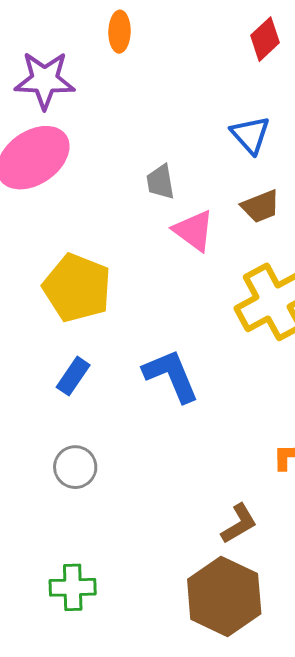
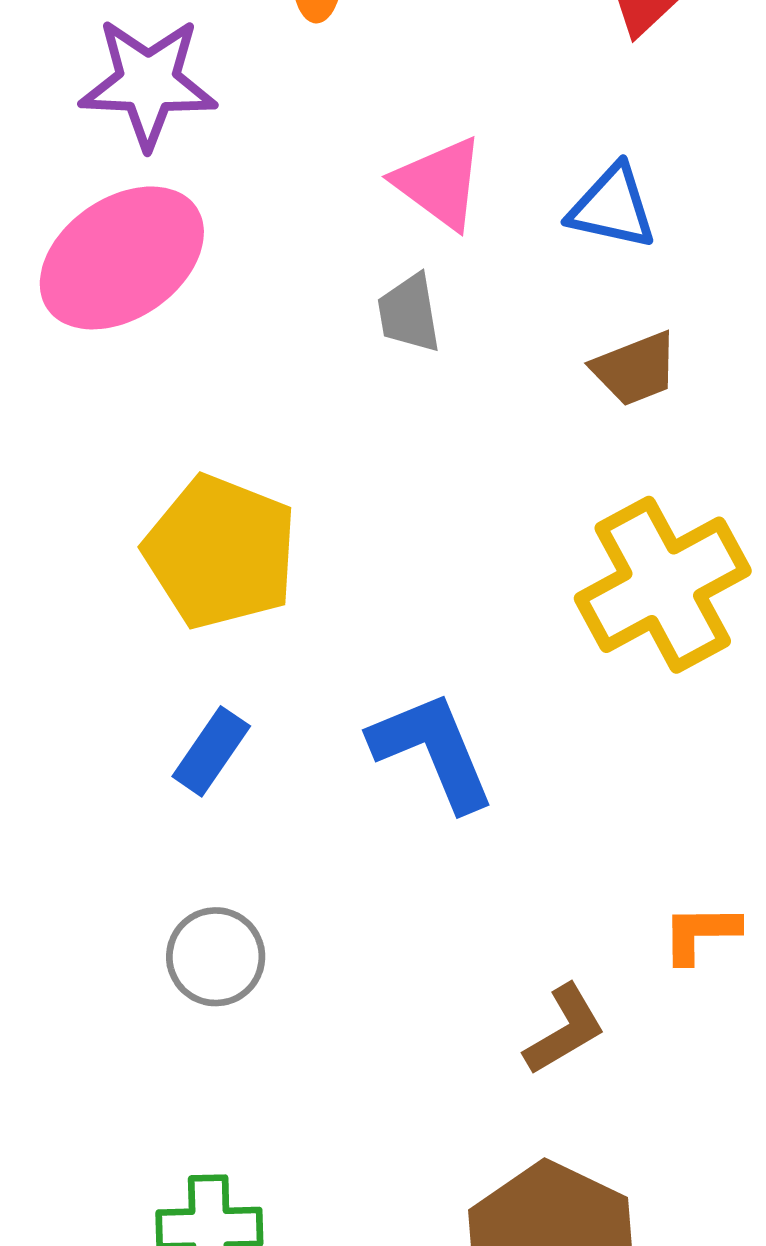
blue triangle: (250, 135) -> (612, 207), turned -36
pink triangle: (194, 230) -> (440, 183), moved
brown L-shape: (239, 524) -> (565, 1030), moved

